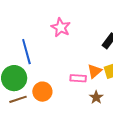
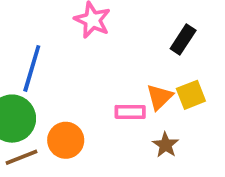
blue line: (26, 52) -> (32, 68), turned 35

